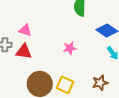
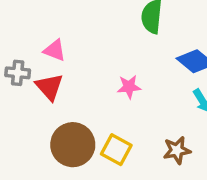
red triangle: (24, 52) -> (49, 87), turned 36

